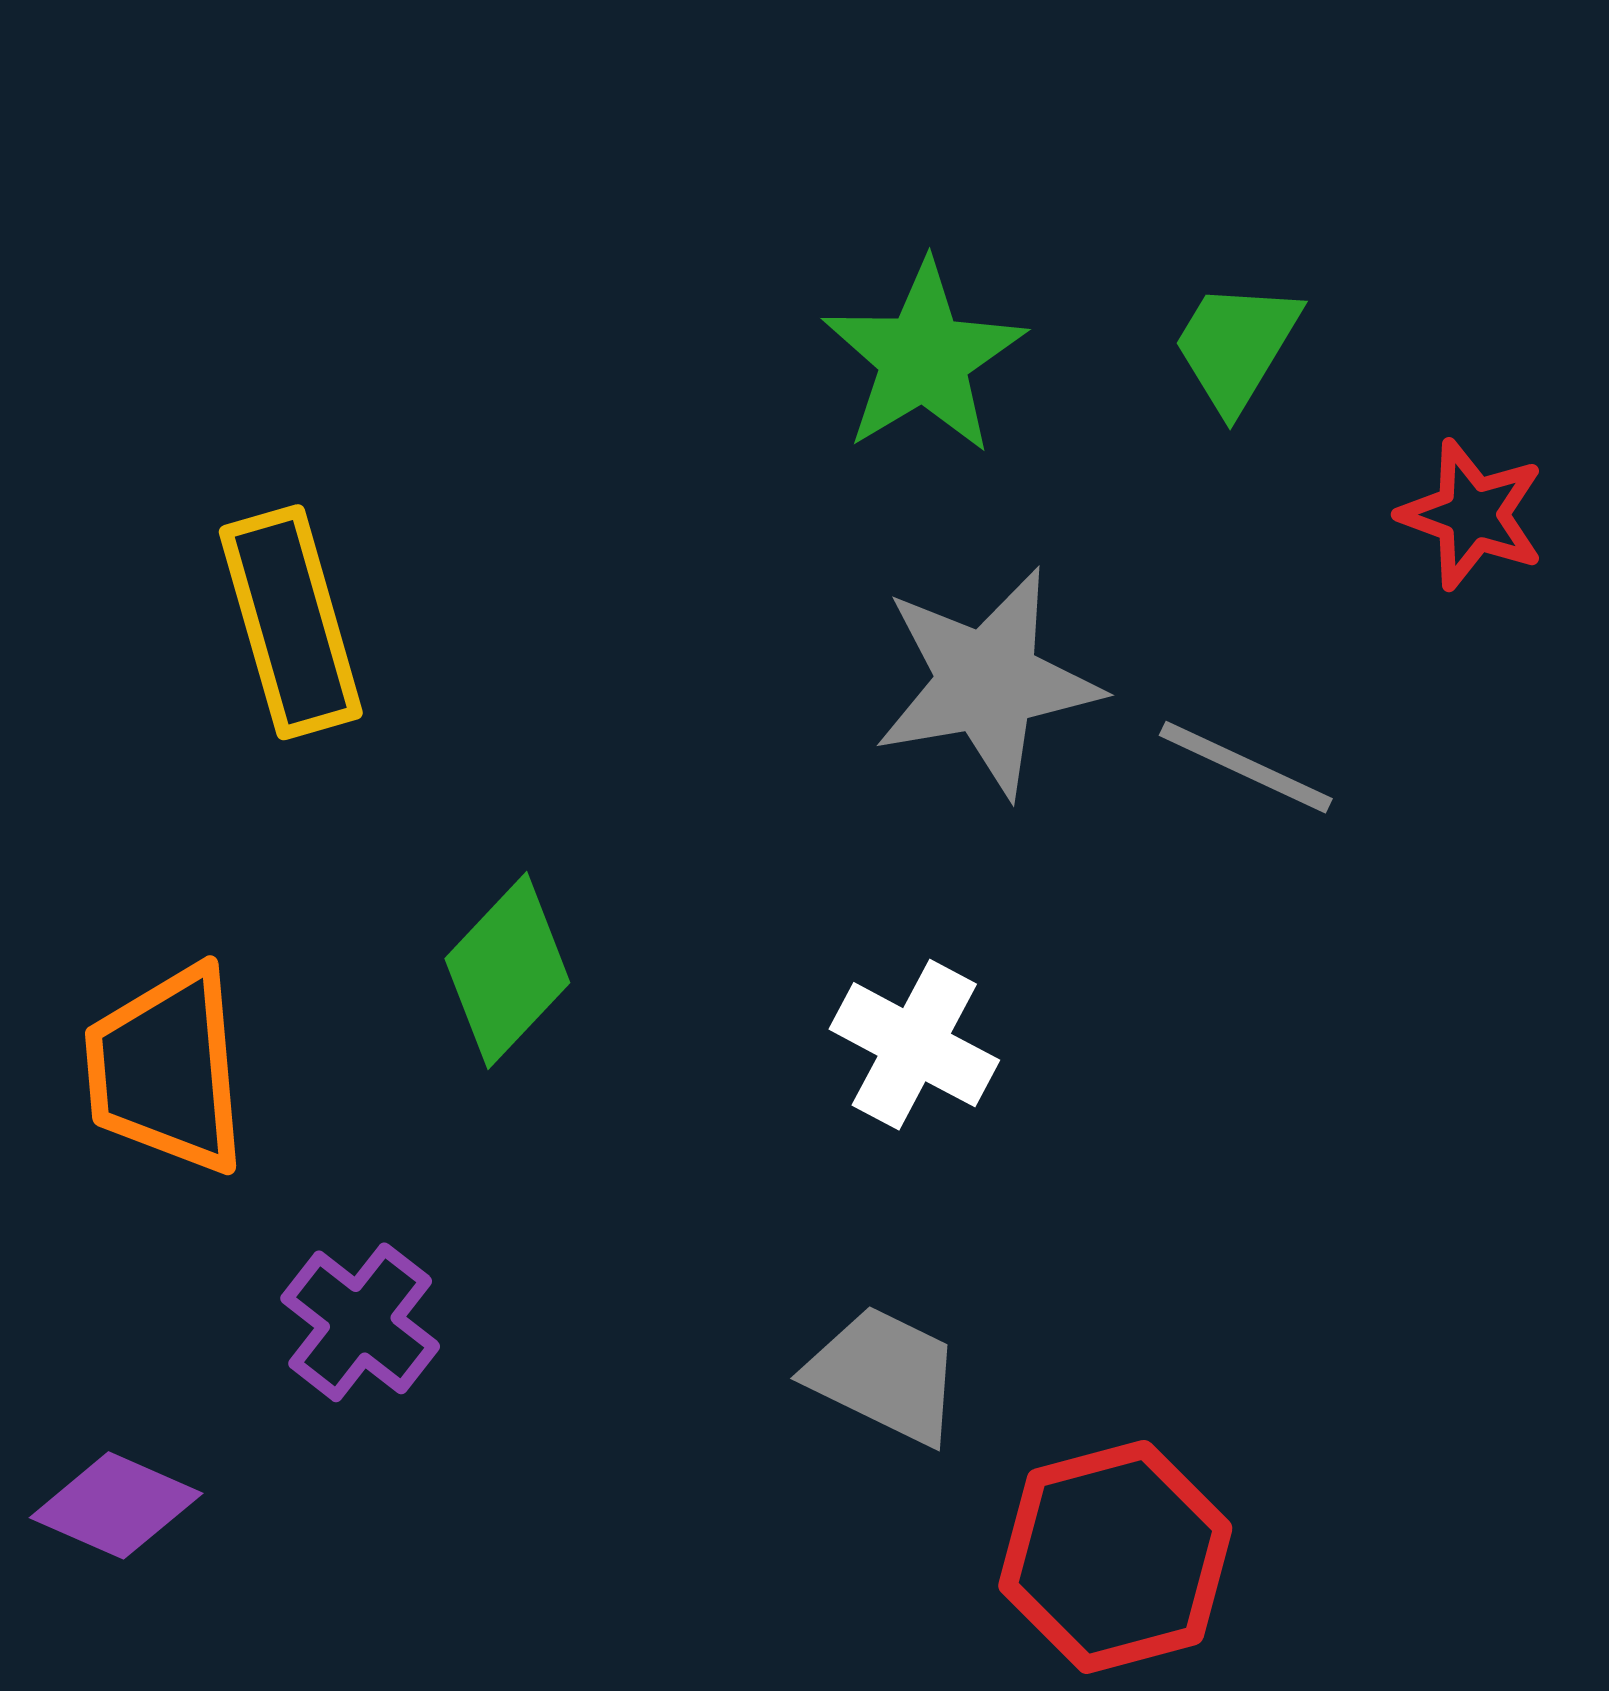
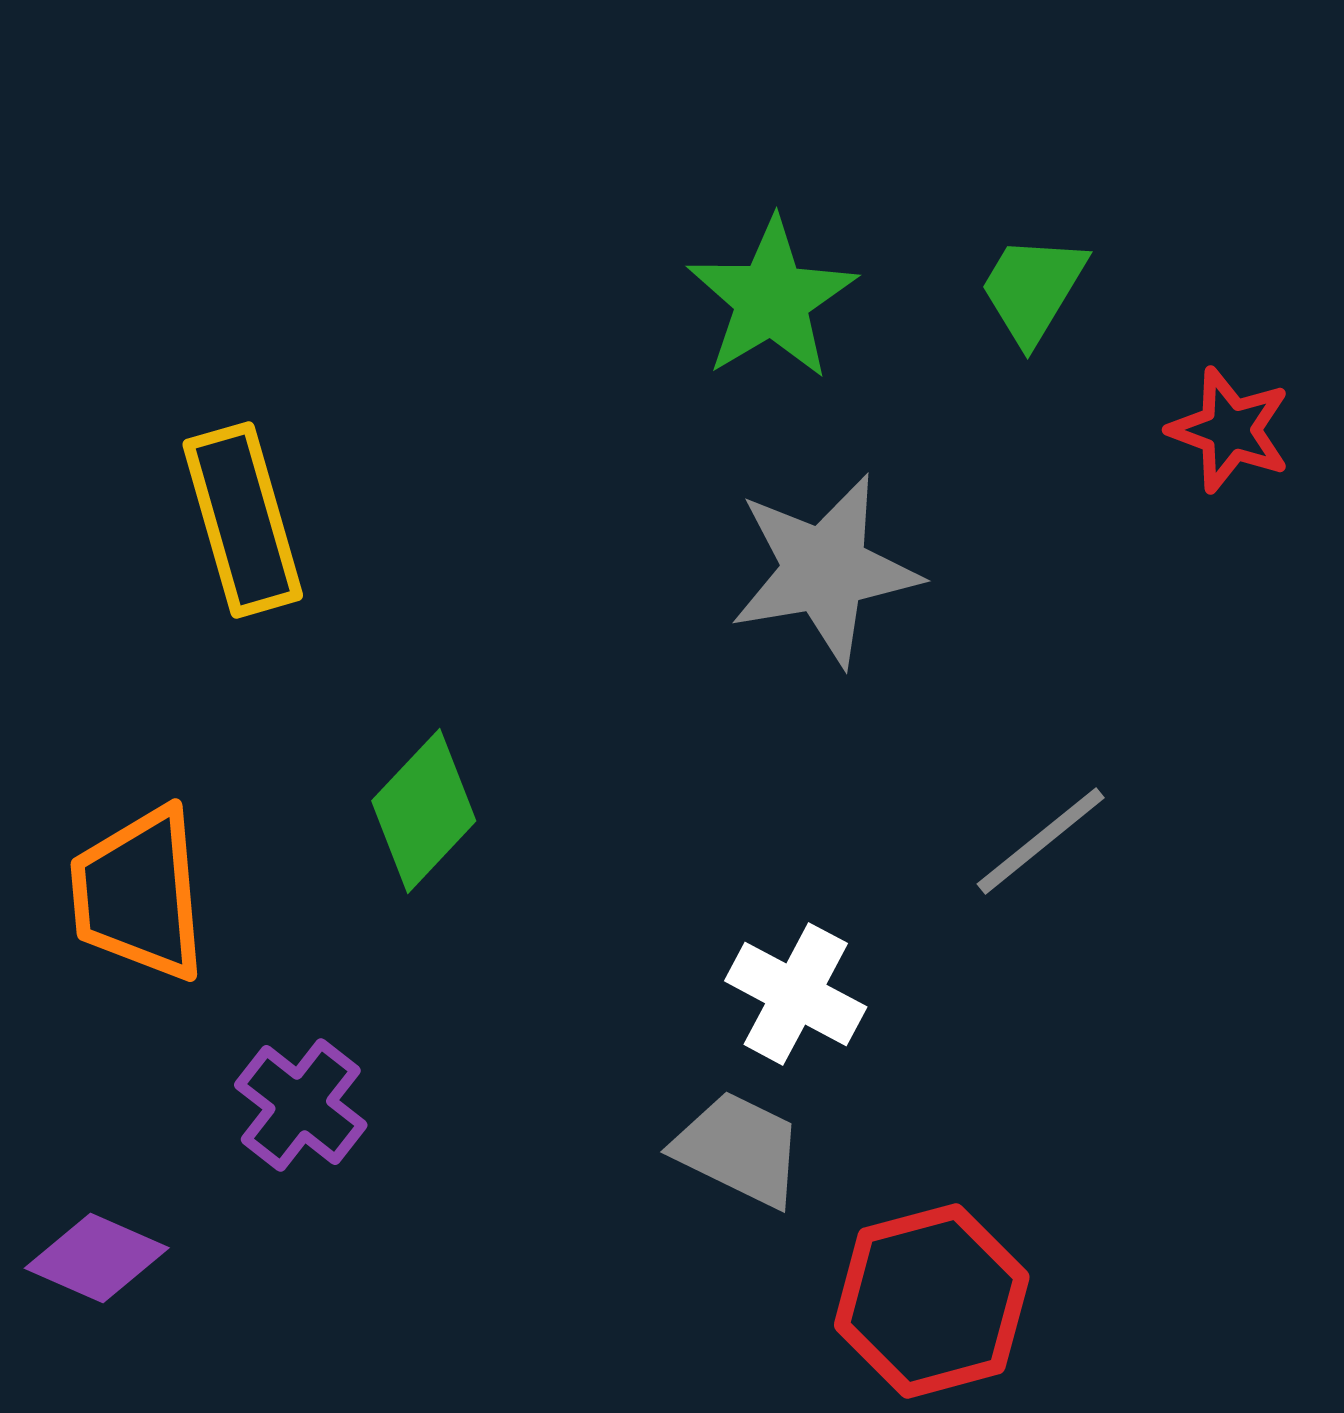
gray line: (1246, 767) -> (1041, 841), moved, turned -64
white cross: (914, 1045) -> (796, 994), moved

